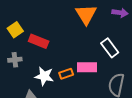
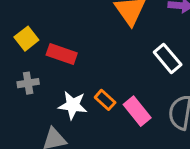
pink rectangle: (87, 67) -> (137, 111), moved, turned 54
orange rectangle: (66, 74) -> (105, 100), turned 64

